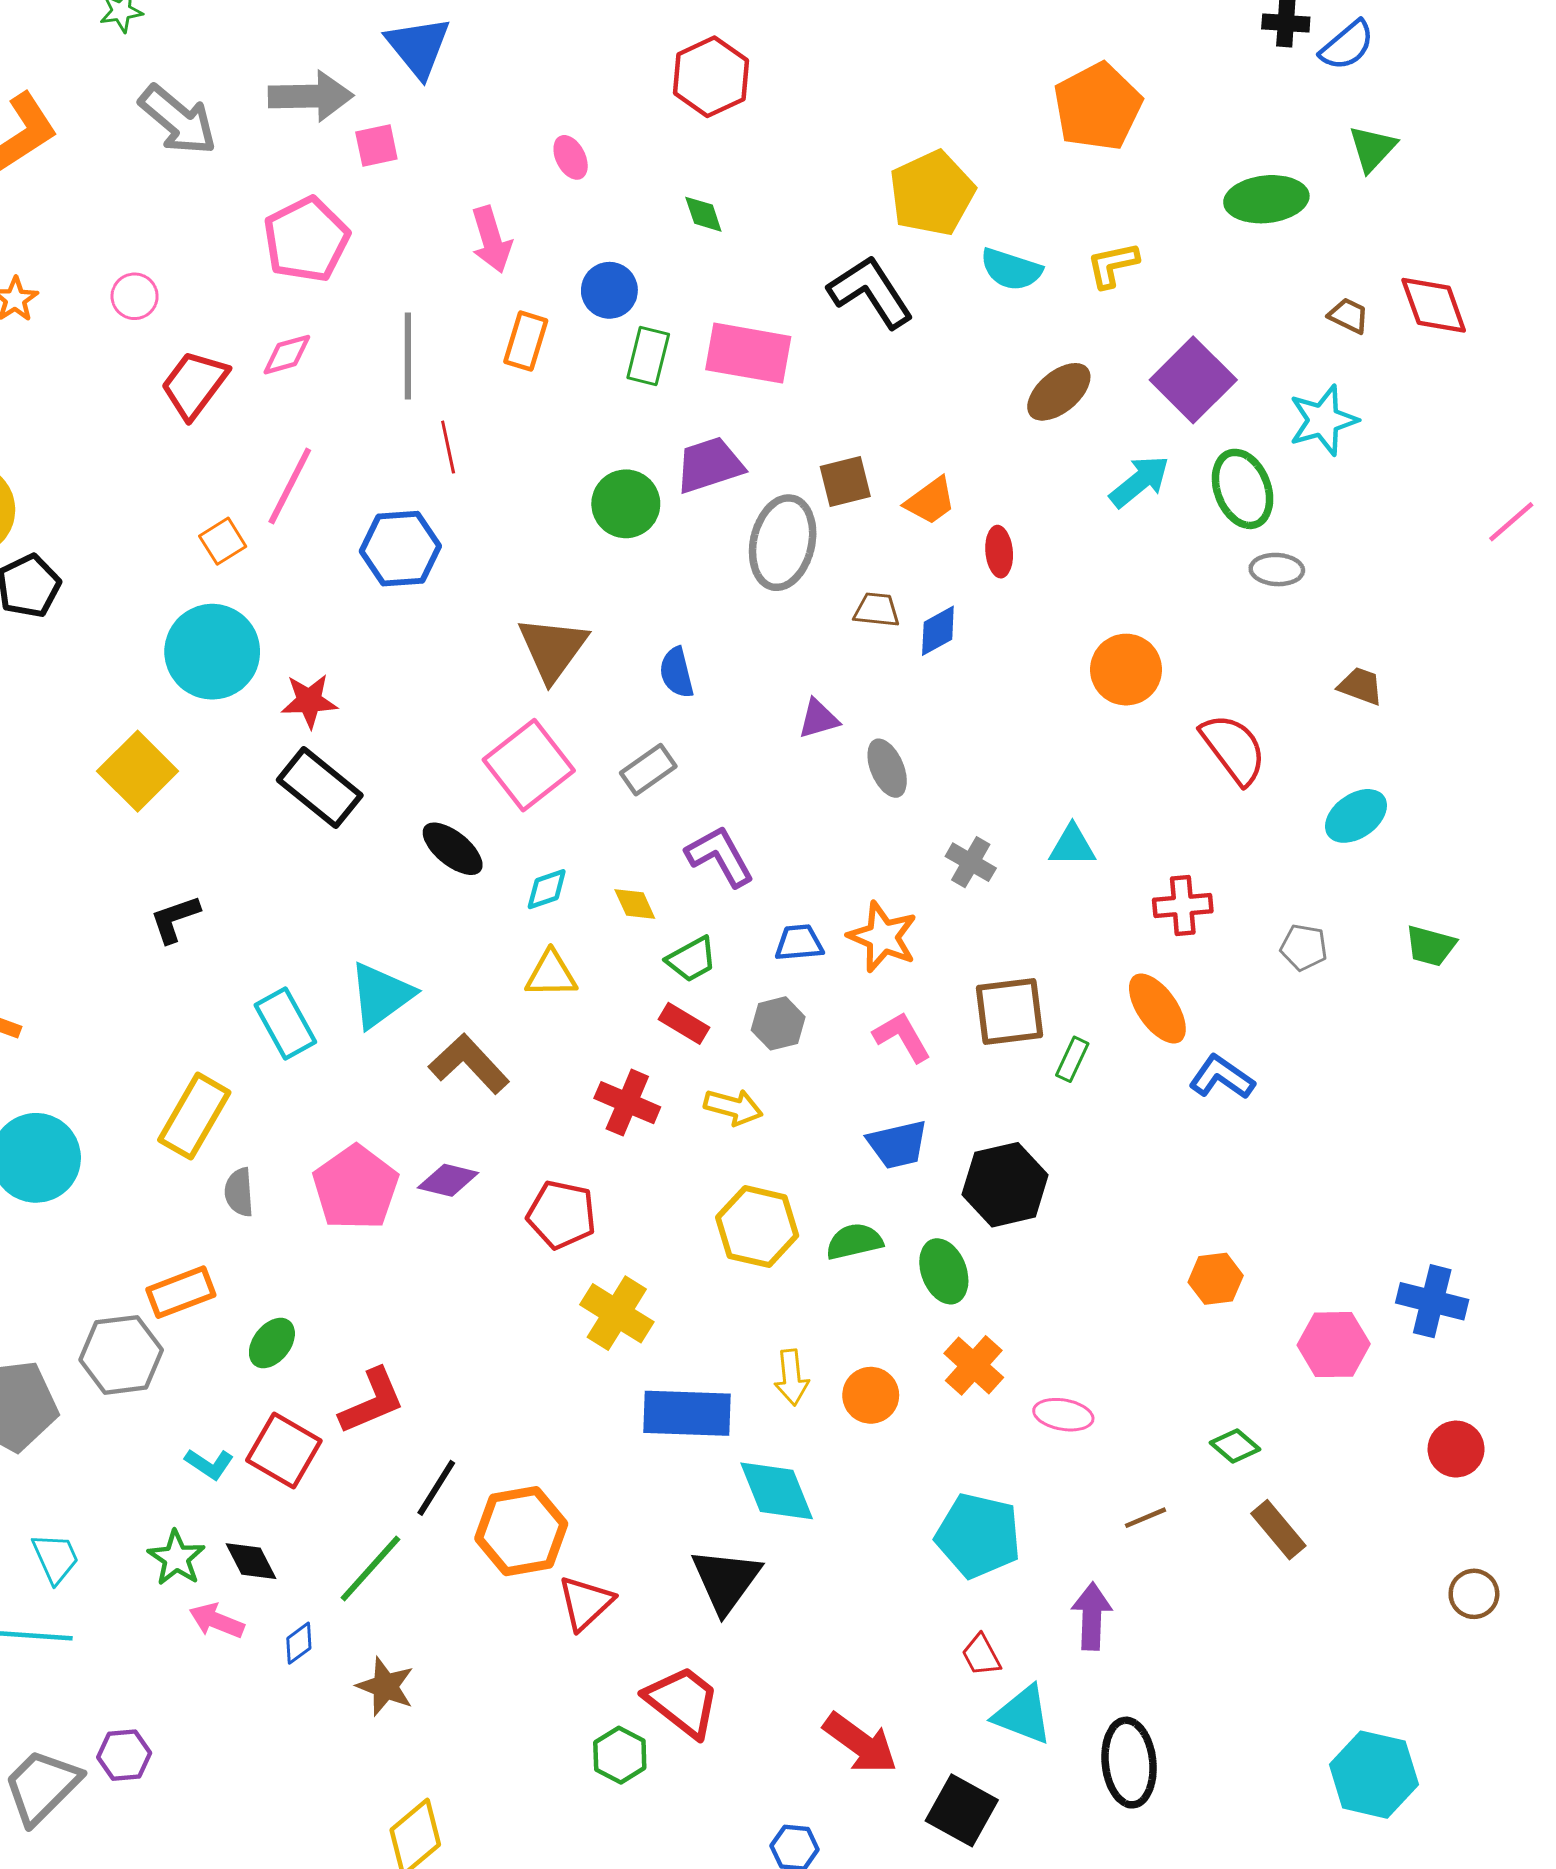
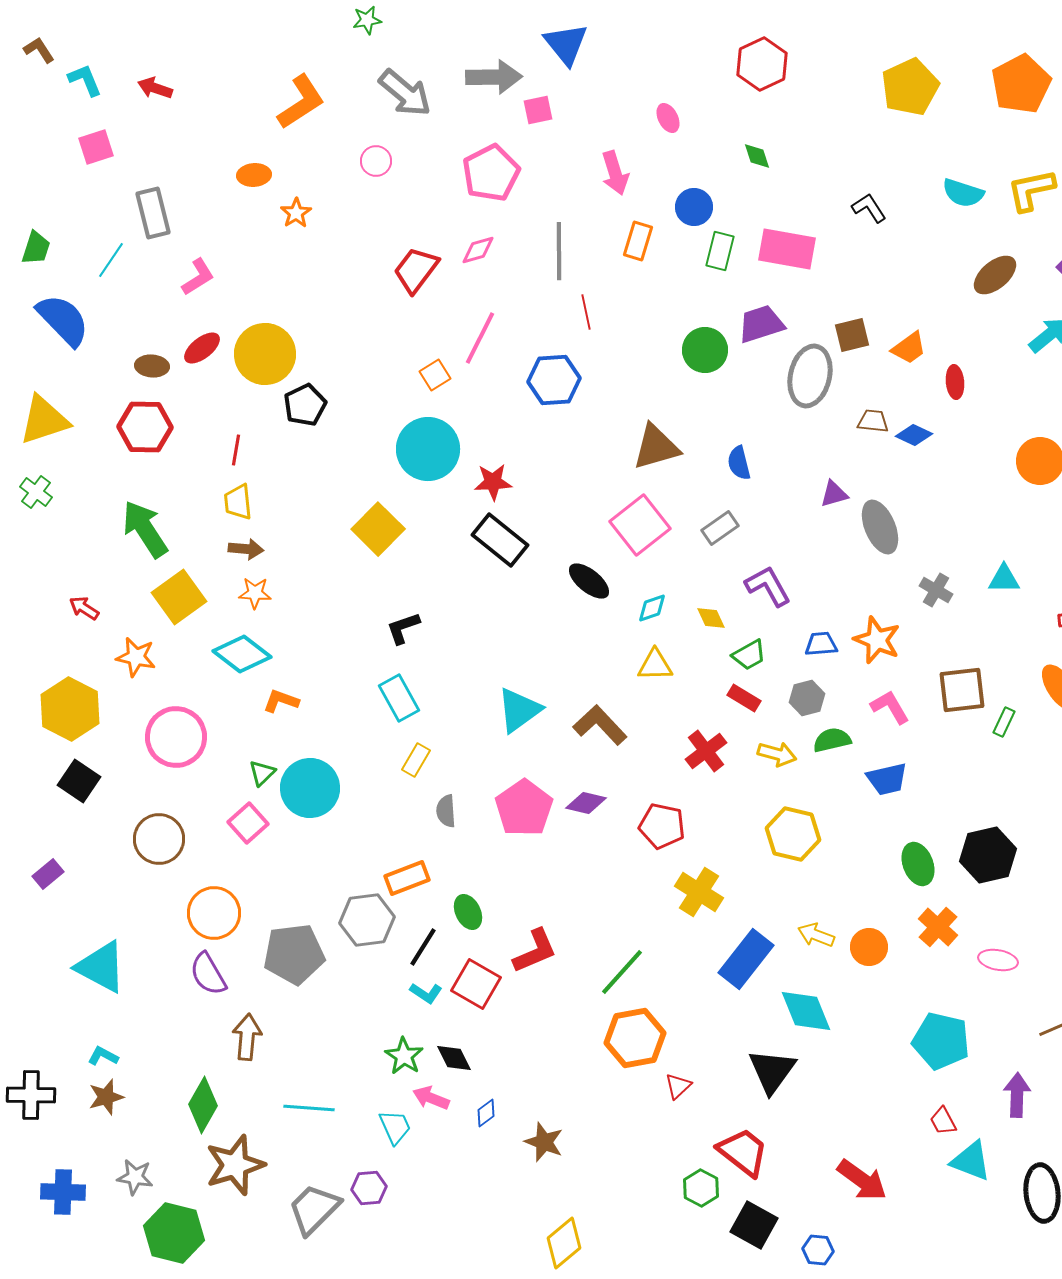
yellow pentagon: (932, 193) -> (910, 87), moved
yellow L-shape: (1113, 265) -> (1031, 190), size x1.4
black L-shape: (871, 292) -> (869, 208), size x0.6
pink circle: (135, 296) -> (376, 161), moved
blue diamond: (938, 631) -> (914, 435), turned 54
brown triangle: (553, 649) -> (656, 447), turned 38
gray ellipse: (887, 768) -> (880, 527), size x1.4
cyan triangle: (381, 995) -> (519, 710), moved
cyan rectangle: (285, 1023) -> (399, 698), moved
red cross: (627, 1103) -> (706, 751), turned 30
yellow rectangle: (194, 1116) -> (416, 760), size x0.6
black hexagon: (1005, 1185) -> (988, 855), moved
green semicircle: (854, 1241) -> (832, 740), moved
green ellipse: (272, 1343) -> (468, 912), turned -64
yellow arrow: (792, 1377) -> (816, 935), turned 117
blue rectangle: (687, 1413) -> (746, 959), turned -54
black line: (436, 1488) -> (423, 947), moved
cyan trapezoid: (55, 1558) -> (395, 1127), moved
green line: (370, 1568) -> (622, 972), moved
red triangle: (585, 1603) -> (678, 1086), size x0.7
black square: (962, 1810) -> (754, 1225), moved

